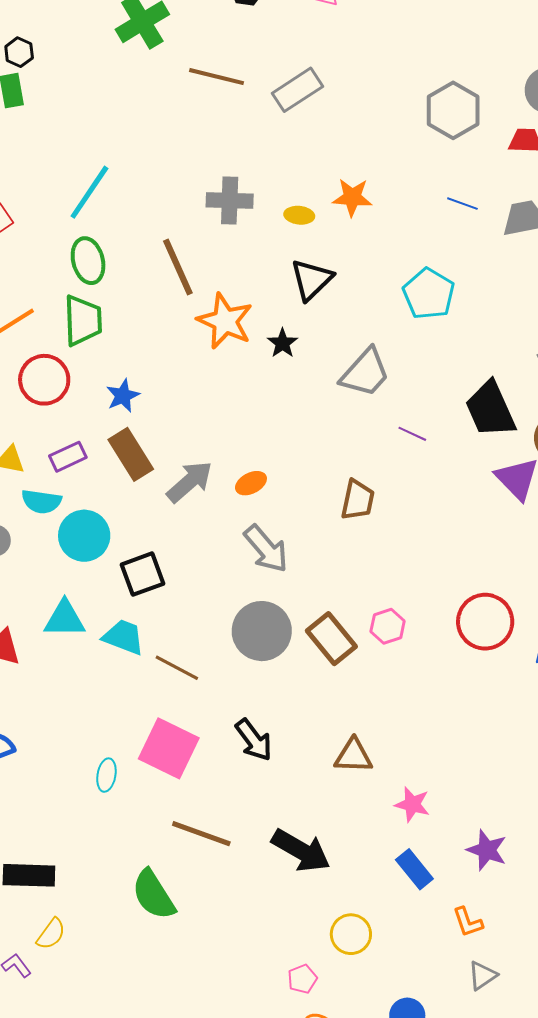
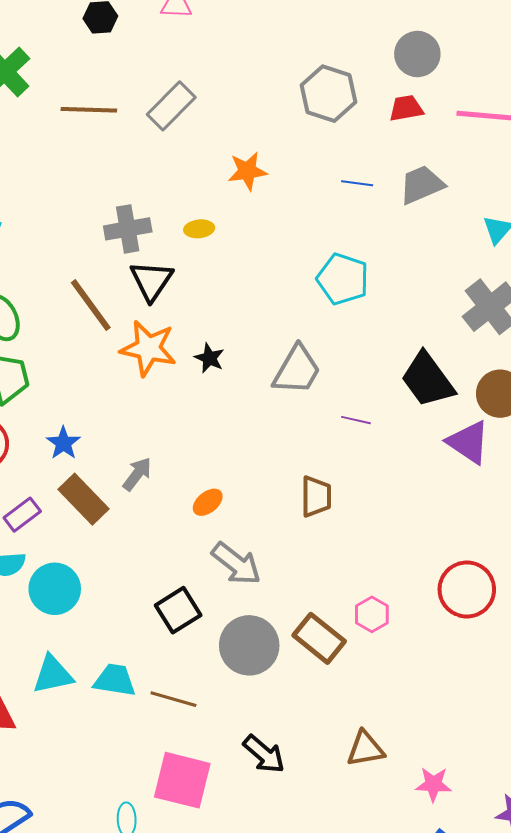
orange star: (352, 197) -> (247, 171), moved
black triangle: (312, 280) -> (151, 281), moved
gray arrow: (190, 482) -> (137, 474), moved, size x0.7
black square: (142, 574) -> (178, 610), moved

